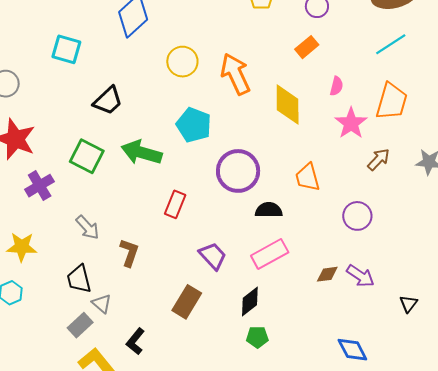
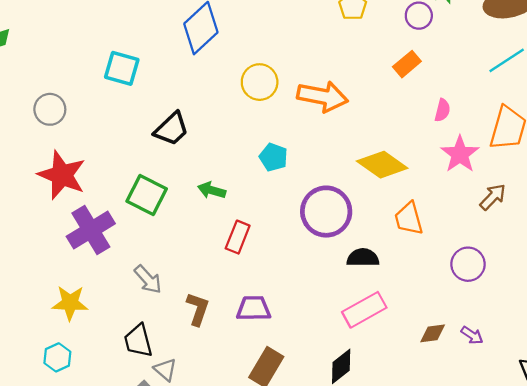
orange arrow: (235, 74) -> (322, 96), turned 126
yellow diamond: (288, 104) -> (382, 165), moved, turned -54
cyan pentagon: (194, 125) -> (273, 157), size x0.7
green arrow: (142, 153) -> (212, 190), size x0.6
purple cross: (40, 186) -> (91, 230), size x1.4
red rectangle: (175, 204) -> (238, 237), moved
purple trapezoid: (213, 256) -> (254, 308), moved, turned -48
purple arrow: (360, 276) -> (472, 335), size x0.7

